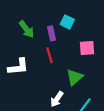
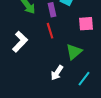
white L-shape: (18, 67) -> (20, 42), turned -40

